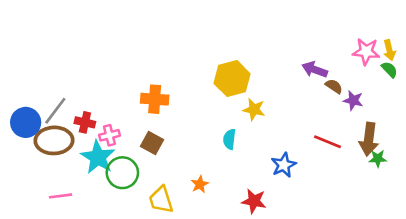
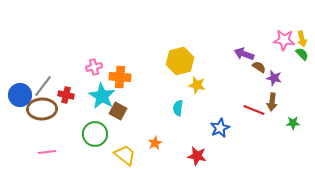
pink cross: (109, 135) -> (94, 67), moved
brown arrow: (369, 139) -> (272, 102), moved, size x0.7
cyan star: (98, 157) -> (102, 96), moved
yellow trapezoid: (161, 200) -> (125, 155), turned 145

